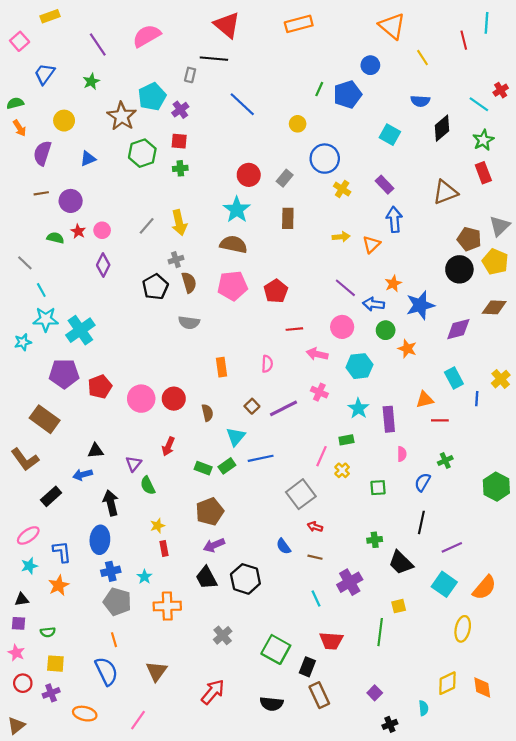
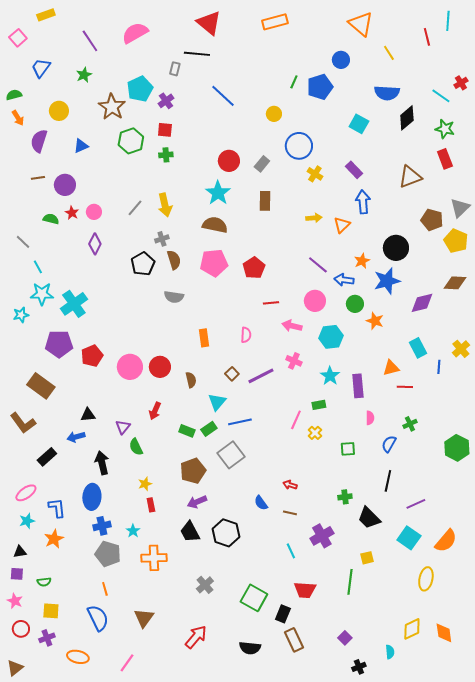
blue semicircle: (420, 101) -> (387, 93), size x1.4
green star: (483, 140) -> (445, 129), turned -30
black circle: (459, 269) -> (396, 248), moved
gray square: (301, 494) -> (231, 455), moved

